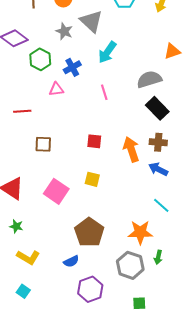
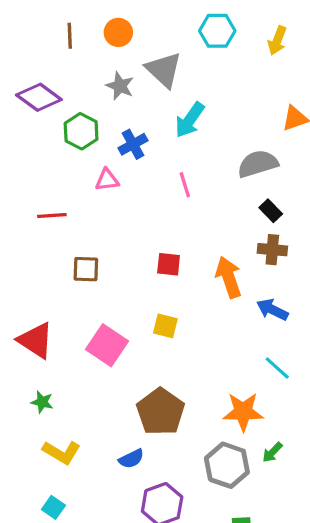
black rectangle: (157, 108) -> (271, 211), size x0.6
brown cross: (158, 142) -> (272, 250), moved
green arrow: (158, 257) -> (272, 452), turned 32

